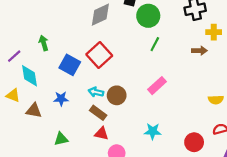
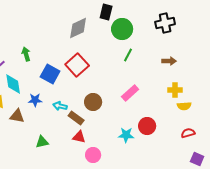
yellow cross: (214, 32) -> (175, 90), moved
cyan arrow: (96, 92) -> (60, 106), moved
blue star: (61, 99) -> (35, 100), moved
red circle: (194, 142) -> (147, 126), moved

